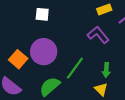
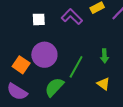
purple L-shape: (98, 35) -> (72, 17), moved
green arrow: (106, 70) -> (104, 56), moved

